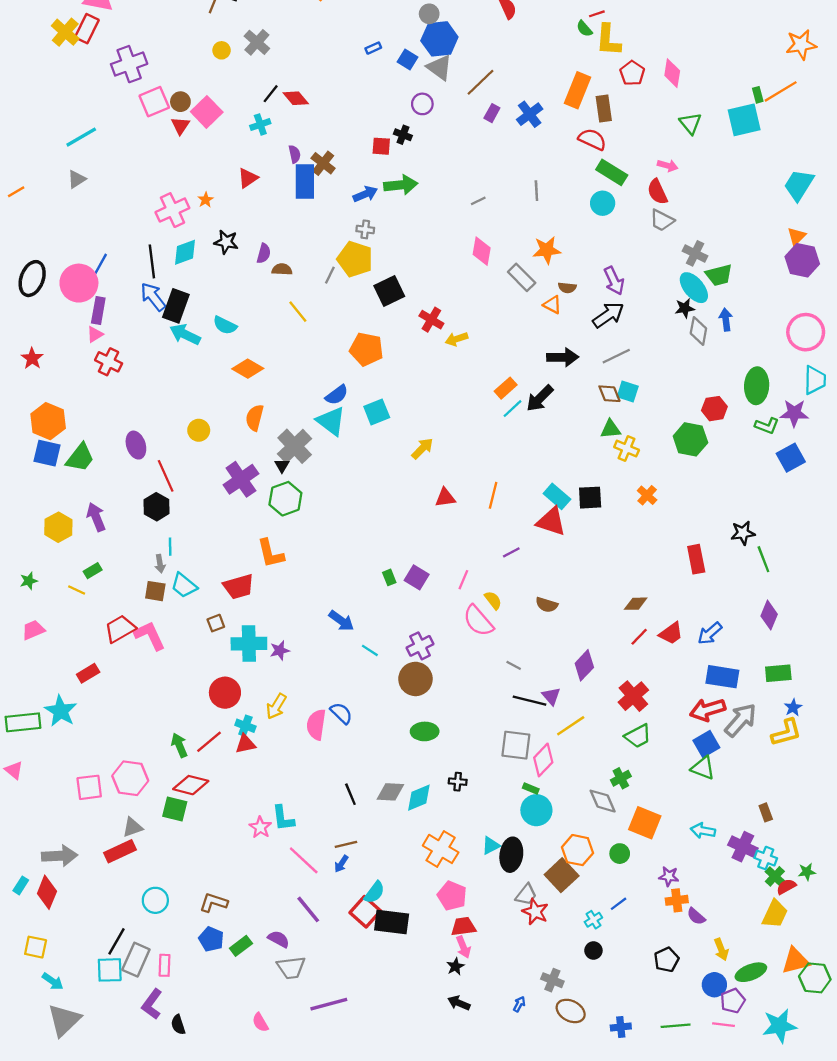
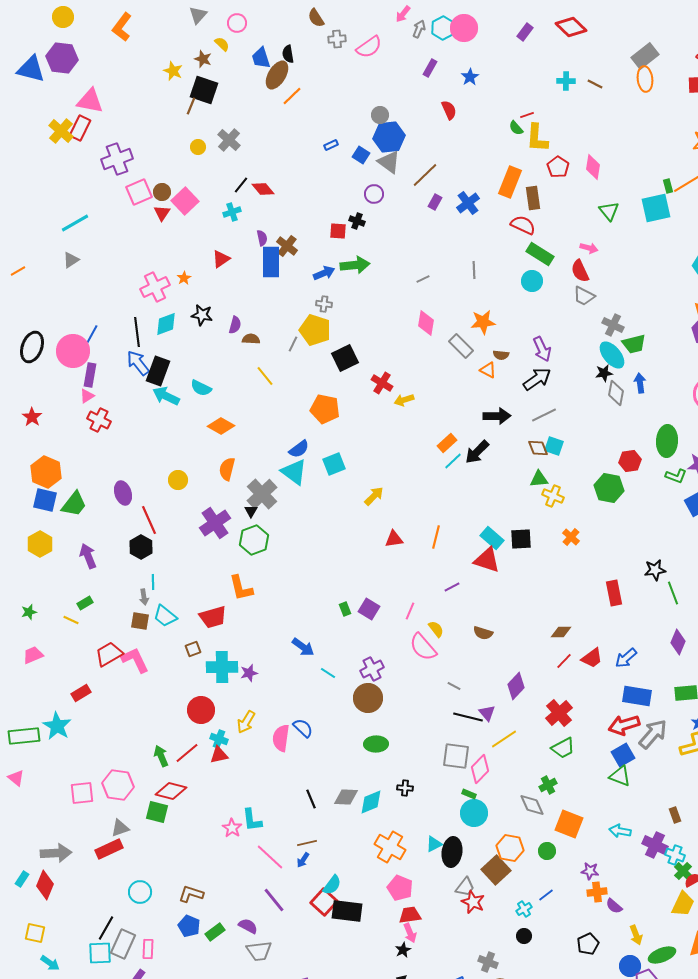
yellow hexagon: (58, 527) -> (40, 544), moved

